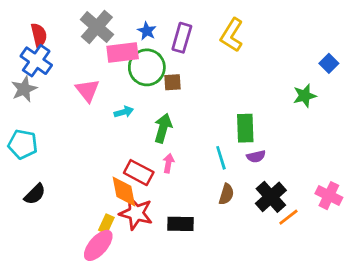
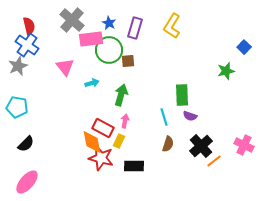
purple semicircle: (256, 156) -> (190, 116), turned 32
yellow rectangle: (106, 224) -> (119, 141), moved
pink ellipse: (98, 245) -> (27, 182), moved

